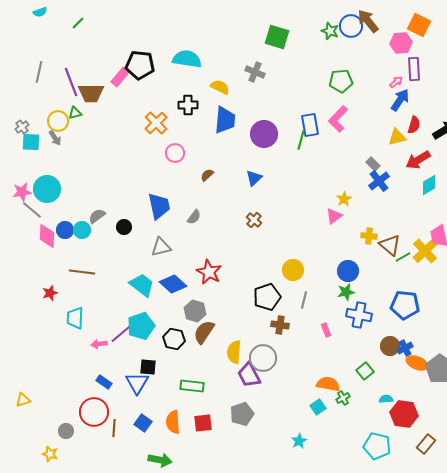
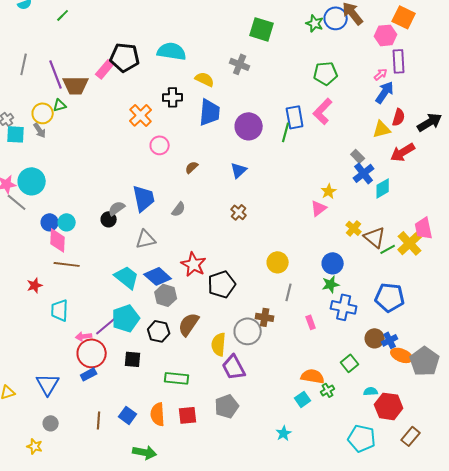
cyan diamond: (429, 185) -> (383, 188), moved
gray semicircle: (97, 216) -> (117, 208), moved
pink diamond: (47, 236) -> (58, 240), moved
yellow cross: (369, 236) -> (354, 228), turned 35
black pentagon: (267, 297) -> (222, 284), moved
gray hexagon: (195, 311) -> (166, 295), moved
gray circle: (263, 358) -> (248, 331), moved
blue rectangle: (104, 382) -> (89, 374), turned -63
blue triangle: (137, 383) -> (48, 384), moved
red circle: (94, 412) -> (92, 353), moved

